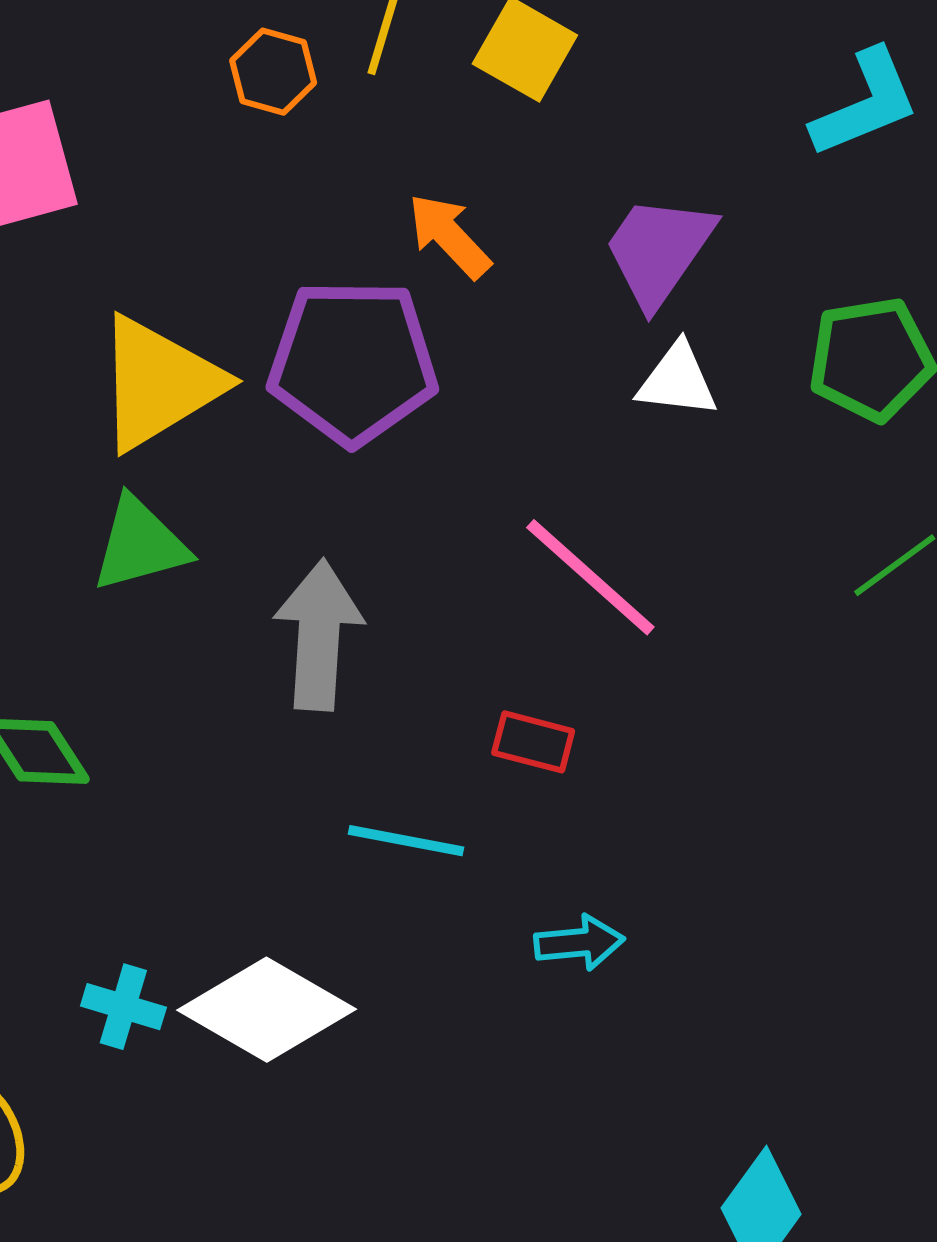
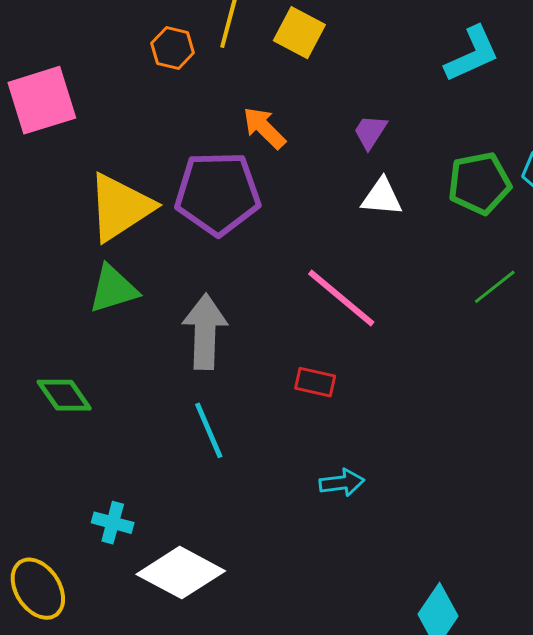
purple trapezoid: (659, 250) -> (370, 132), size x0.6
cyan line: (406, 841) -> (209, 430), moved, turned 58
white diamond: (267, 1010) -> (181, 573), moved

